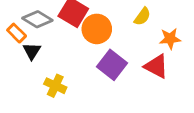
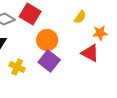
orange circle: (97, 29) -> (47, 40), moved
purple square: (112, 65) -> (49, 61), moved

